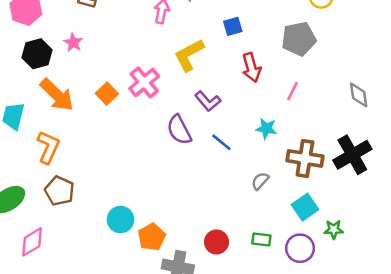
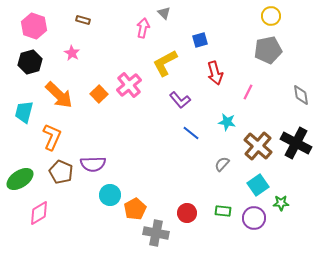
gray pentagon: (299, 39) -> (268, 50), moved
black hexagon: (37, 54) -> (30, 62), moved
purple semicircle: (179, 130) -> (93, 164), moved, turned -65
black cross: (352, 155) -> (296, 143), turned -32
brown cross: (305, 158) -> (258, 146), turned 32

